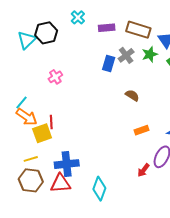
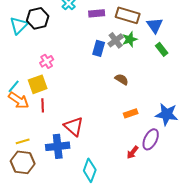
green star: (150, 54) -> (130, 39), moved
yellow square: (42, 133) -> (38, 84), moved
red triangle: (60, 183) -> (74, 126), moved, turned 45

